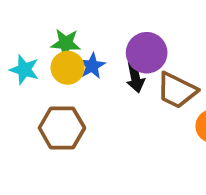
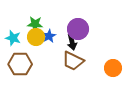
brown trapezoid: (177, 90) -> (73, 61), moved
brown hexagon: (62, 128) -> (20, 64), moved

